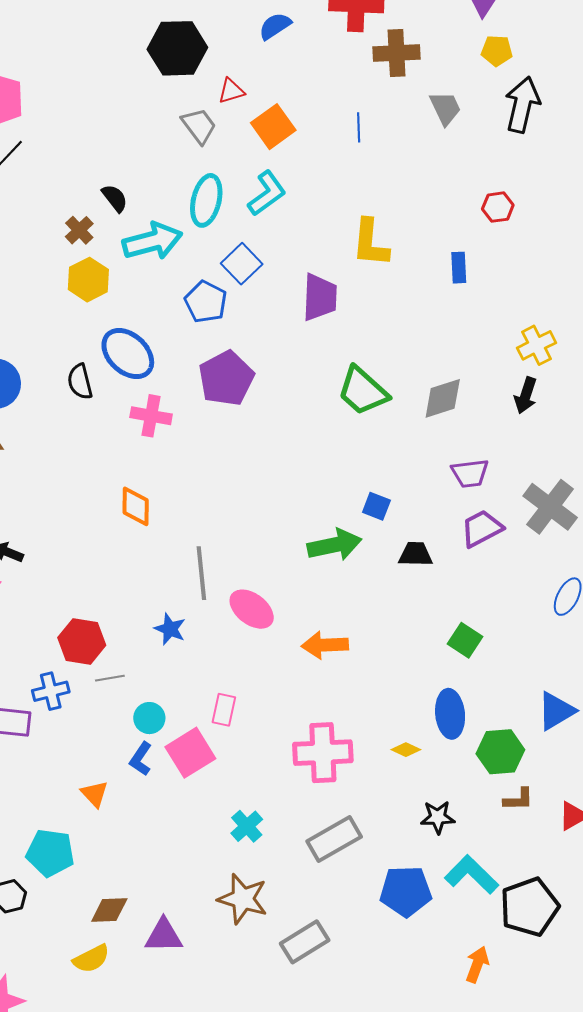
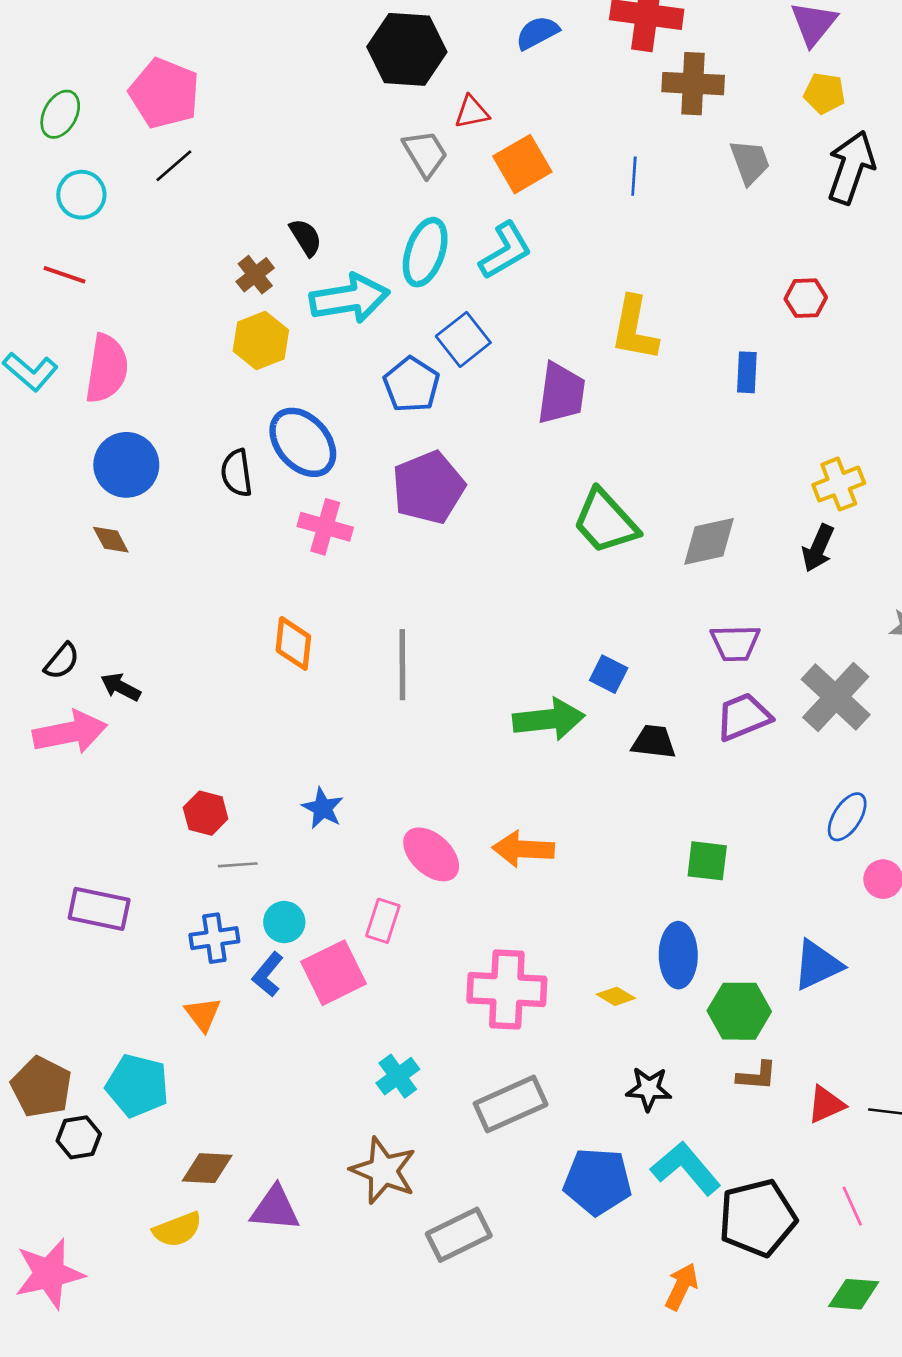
gray line: (201, 573) -> (402, 665), moved
pink ellipse: (252, 609) -> (431, 854), moved
green square: (465, 640) -> (707, 861), turned -32
red hexagon: (82, 641) -> (206, 813), size x0.7
blue cross: (51, 691) -> (214, 938), moved

